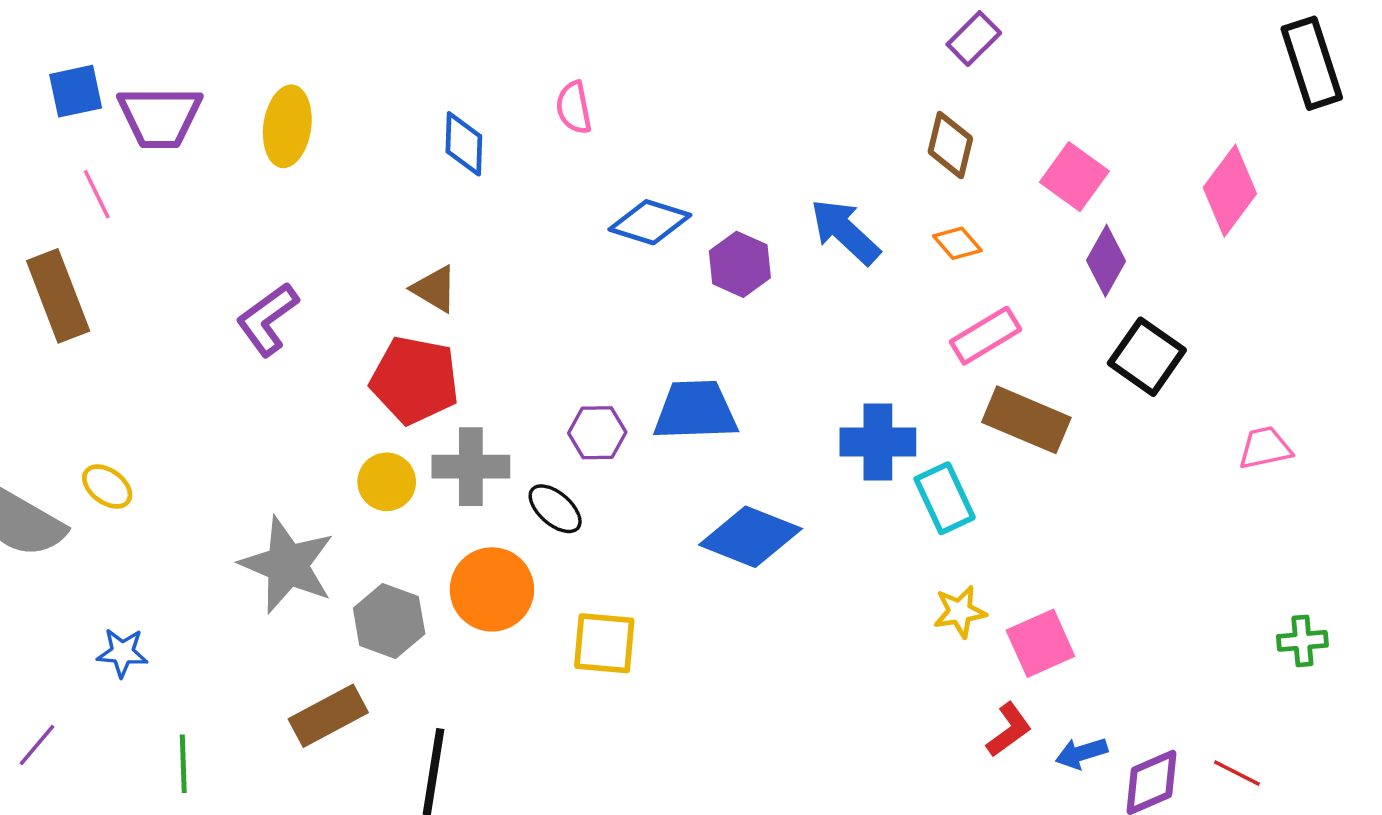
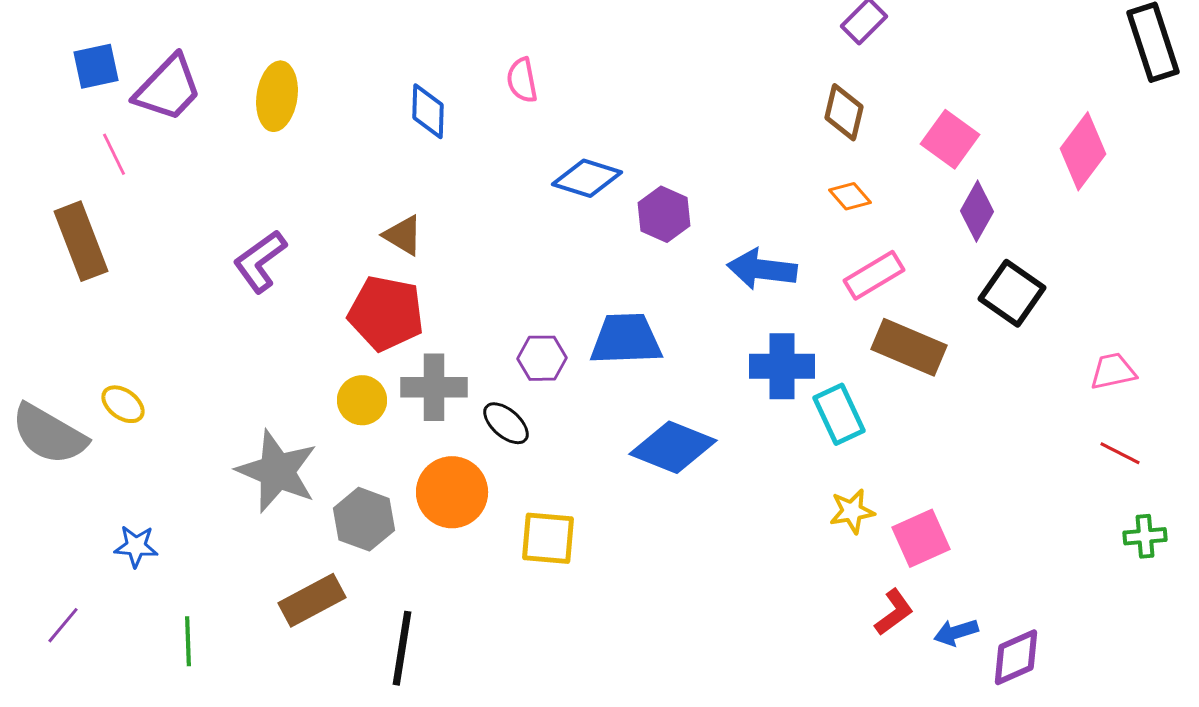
purple trapezoid: (160, 117) -> (168, 88), turned -46
blue arrow: (845, 232) -> (762, 269), moved, turned -36
red line: (1237, 773) -> (1120, 453), moved

